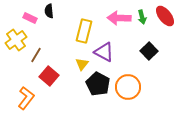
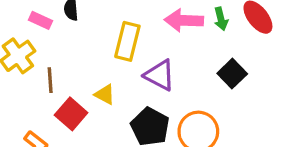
brown line: (36, 55) -> (50, 80), turned -35
yellow triangle: (82, 64) -> (105, 95), moved, turned -40

